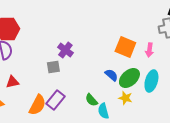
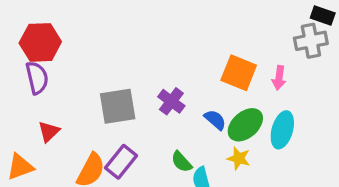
purple cross: (65, 50) -> (171, 101), moved
gray square: (53, 67) -> (118, 106), size x1.6
red triangle: (12, 82) -> (49, 132), turned -32

